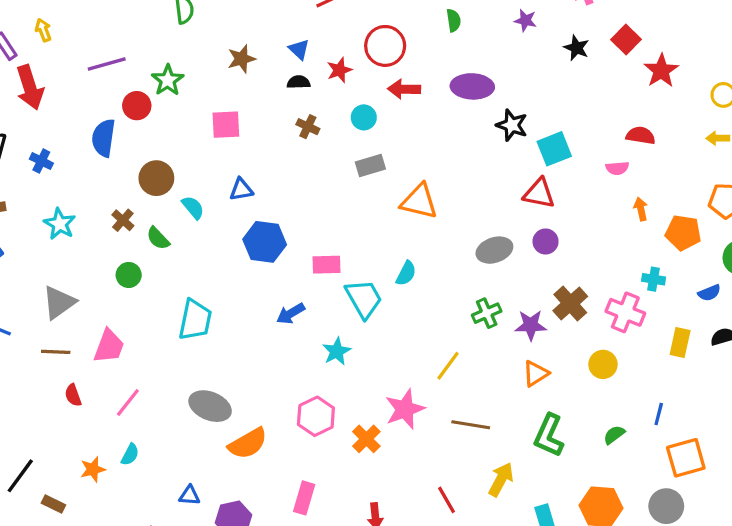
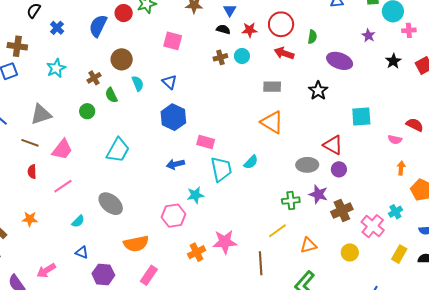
green semicircle: (454, 20) -> (312, 37), moved
purple ellipse: (472, 86) -> (340, 61), moved
cyan circle: (364, 117) -> (242, 56), moved
black star: (512, 125) -> (318, 91), moved
brown cross: (308, 127) -> (220, 57), turned 32
gray rectangle: (370, 166) -> (272, 87), moved
blue triangle: (241, 190) -> (169, 82), turned 35
red triangle: (539, 193) -> (333, 145), moved
cyan cross: (654, 279) -> (395, 212), turned 32
purple star: (531, 325) -> (318, 194), moved
yellow line: (448, 366) -> (277, 231), moved
pink hexagon: (316, 416) -> (174, 216), moved
brown line: (471, 425) -> (261, 263), turned 60
orange semicircle: (248, 443) -> (136, 244), moved
cyan semicircle: (130, 454) -> (78, 221), moved

